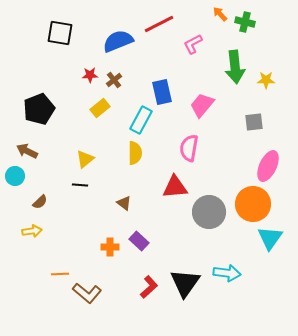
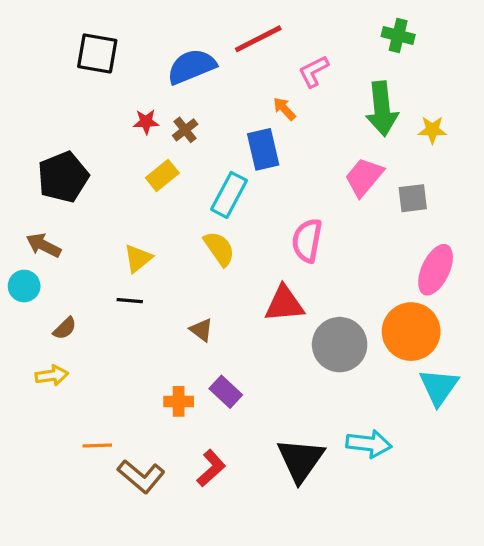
orange arrow: (220, 14) -> (284, 109), moved
pink trapezoid: (202, 105) -> (364, 177), moved
yellow semicircle: (135, 153) -> (219, 249), turned -35
red L-shape: (149, 287) -> (211, 468), moved

